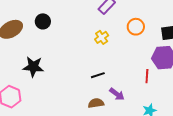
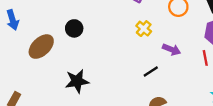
purple arrow: (117, 94) -> (171, 50), moved

